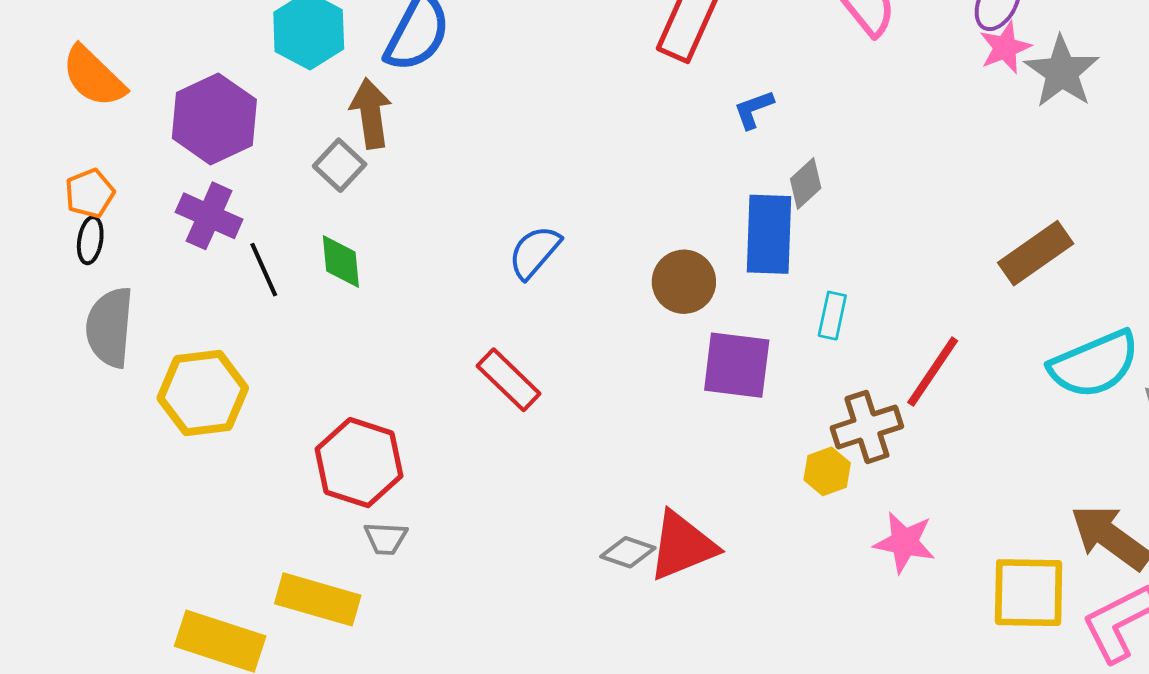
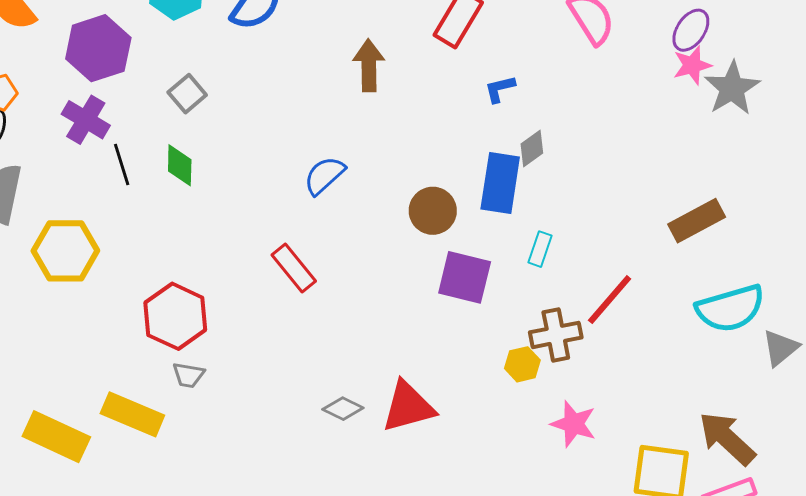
brown arrow: (371, 113) -> (369, 65), moved
gray diamond: (628, 552) -> (343, 409), moved

